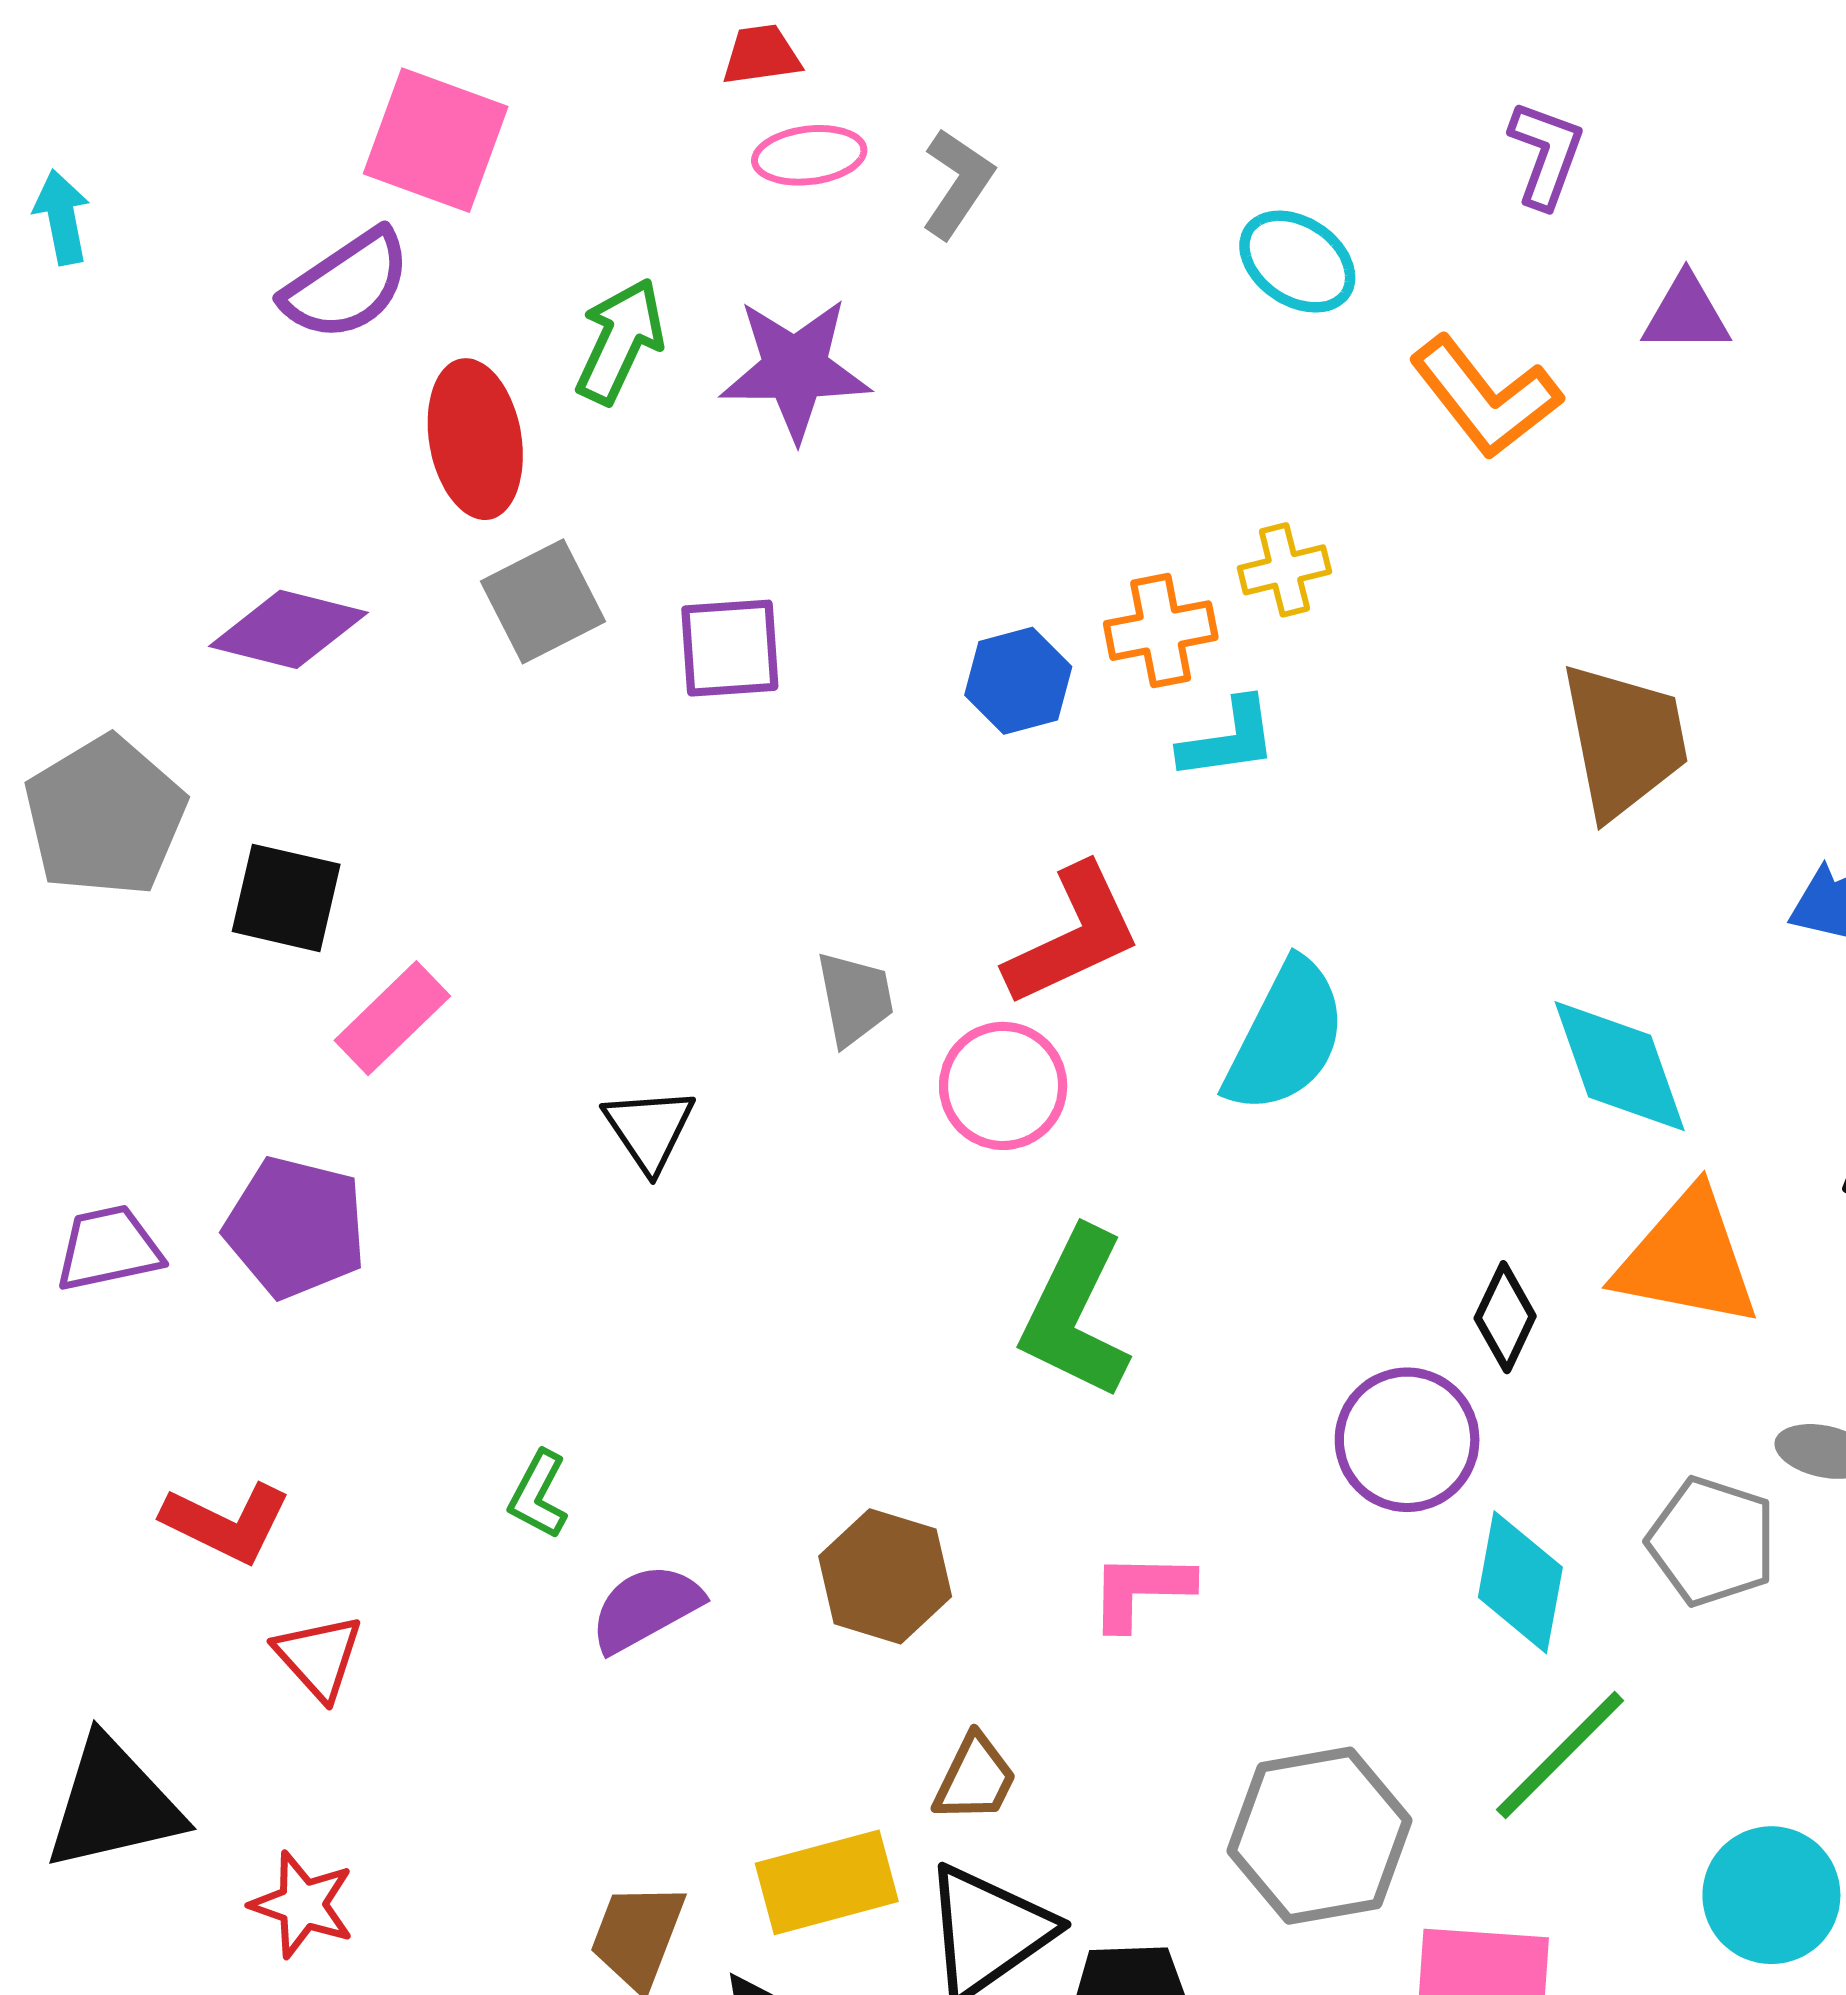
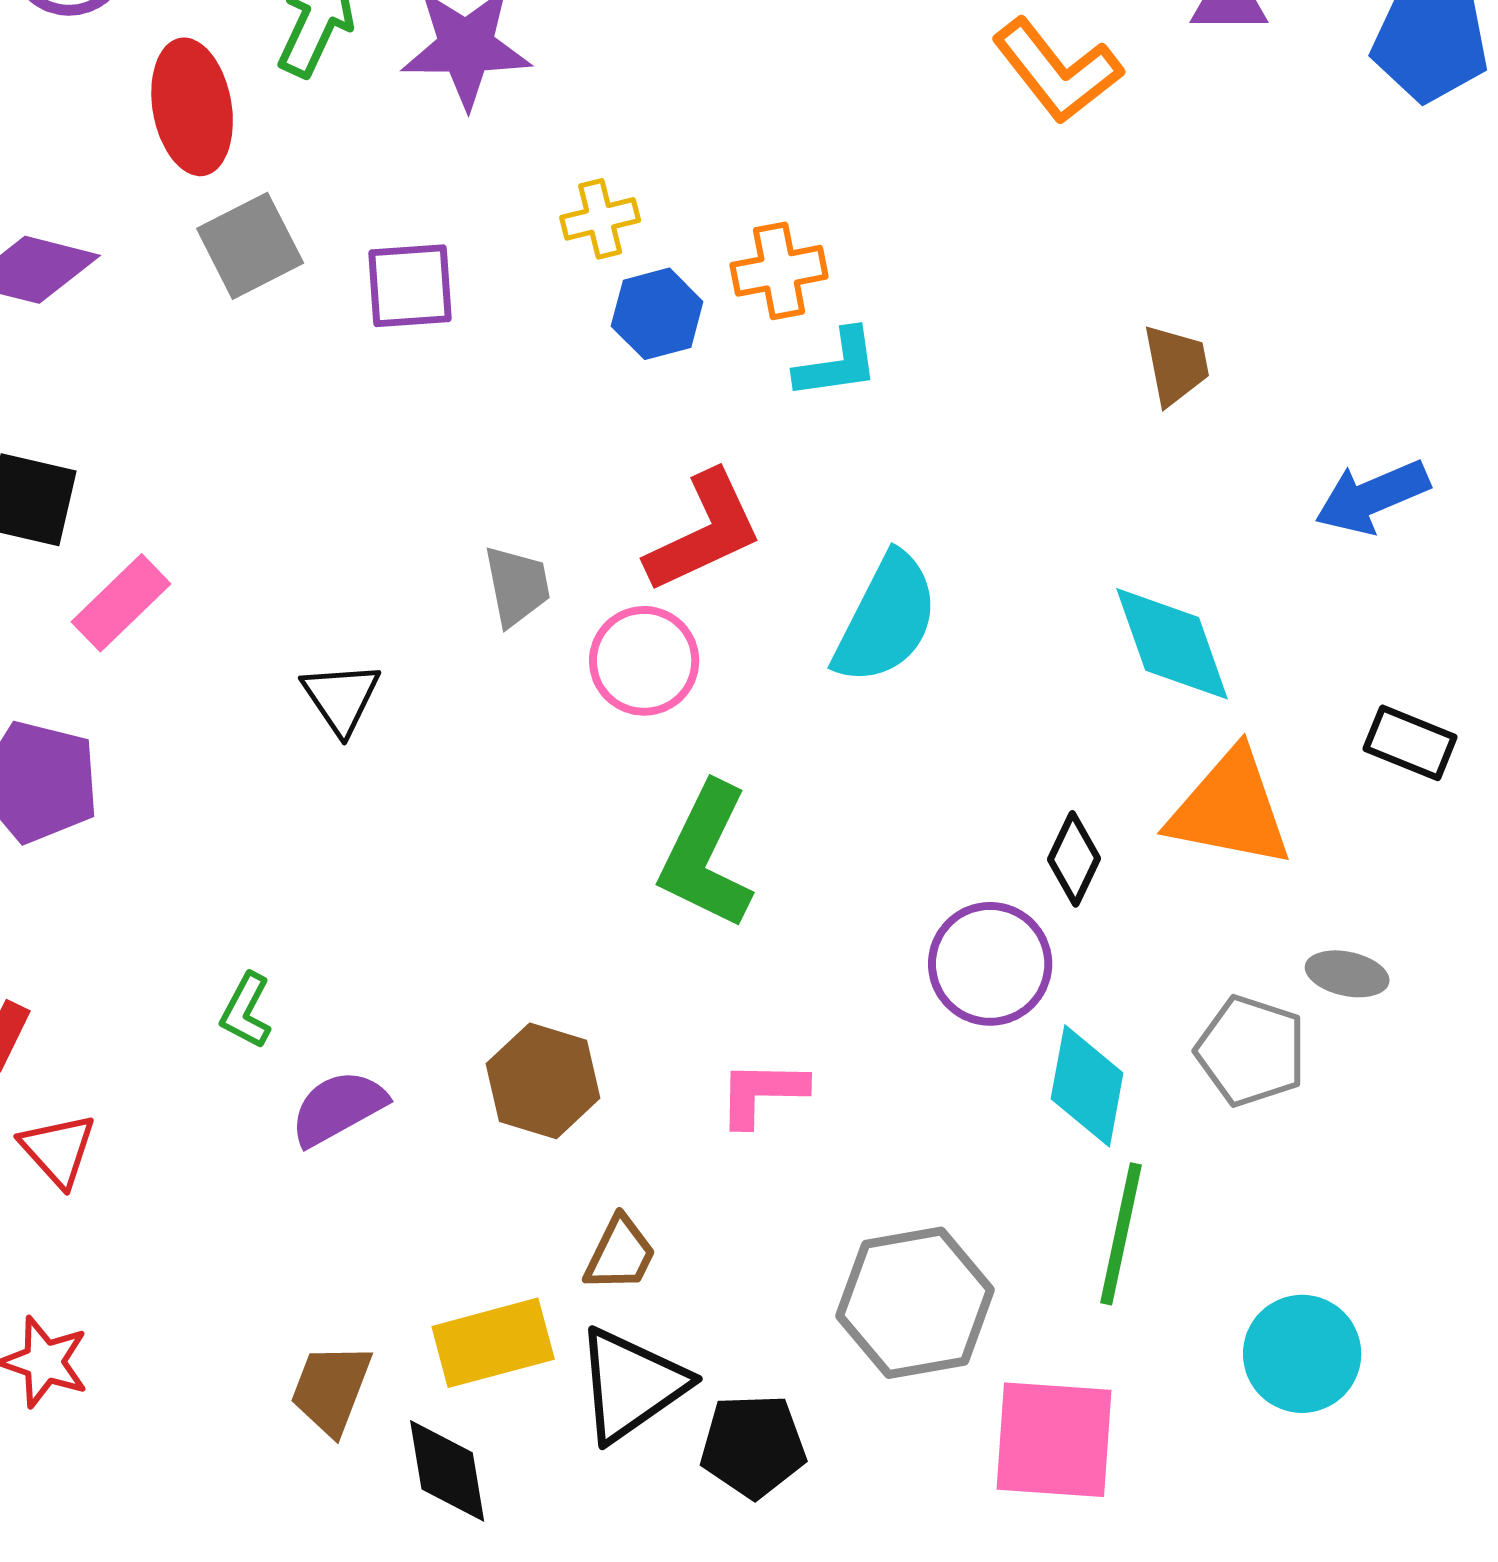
yellow cross: (1284, 570) -> (600, 219), moved
brown trapezoid: (1624, 740) -> (1176, 365), size x0.6
green line: (1560, 1755) -> (1121, 1234), turned -33

